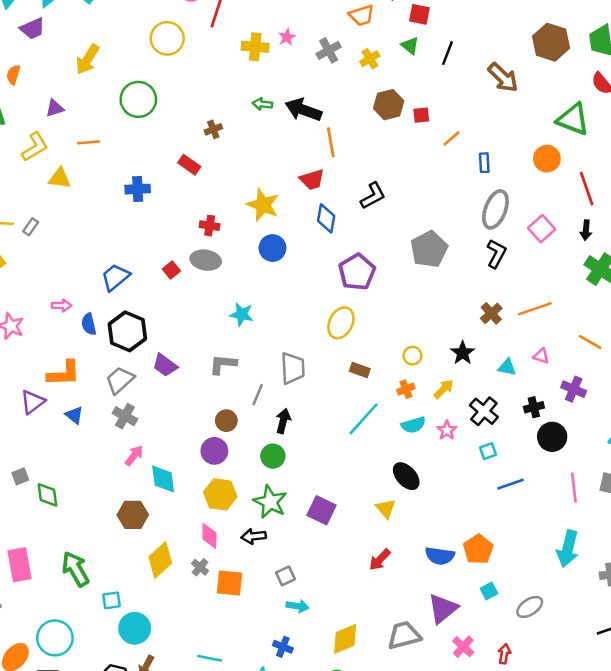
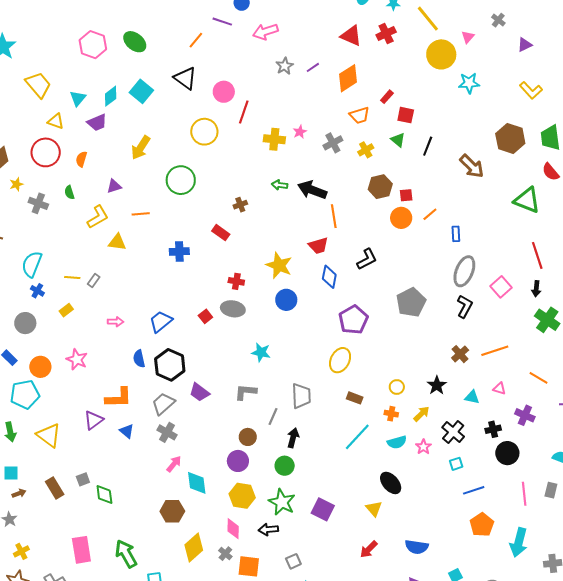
orange circle: (547, 159) -> (401, 218), moved
pink arrow: (62, 305) -> (116, 322), moved
orange cross: (406, 389) -> (391, 414), turned 32
orange pentagon: (478, 549) -> (482, 525), moved

